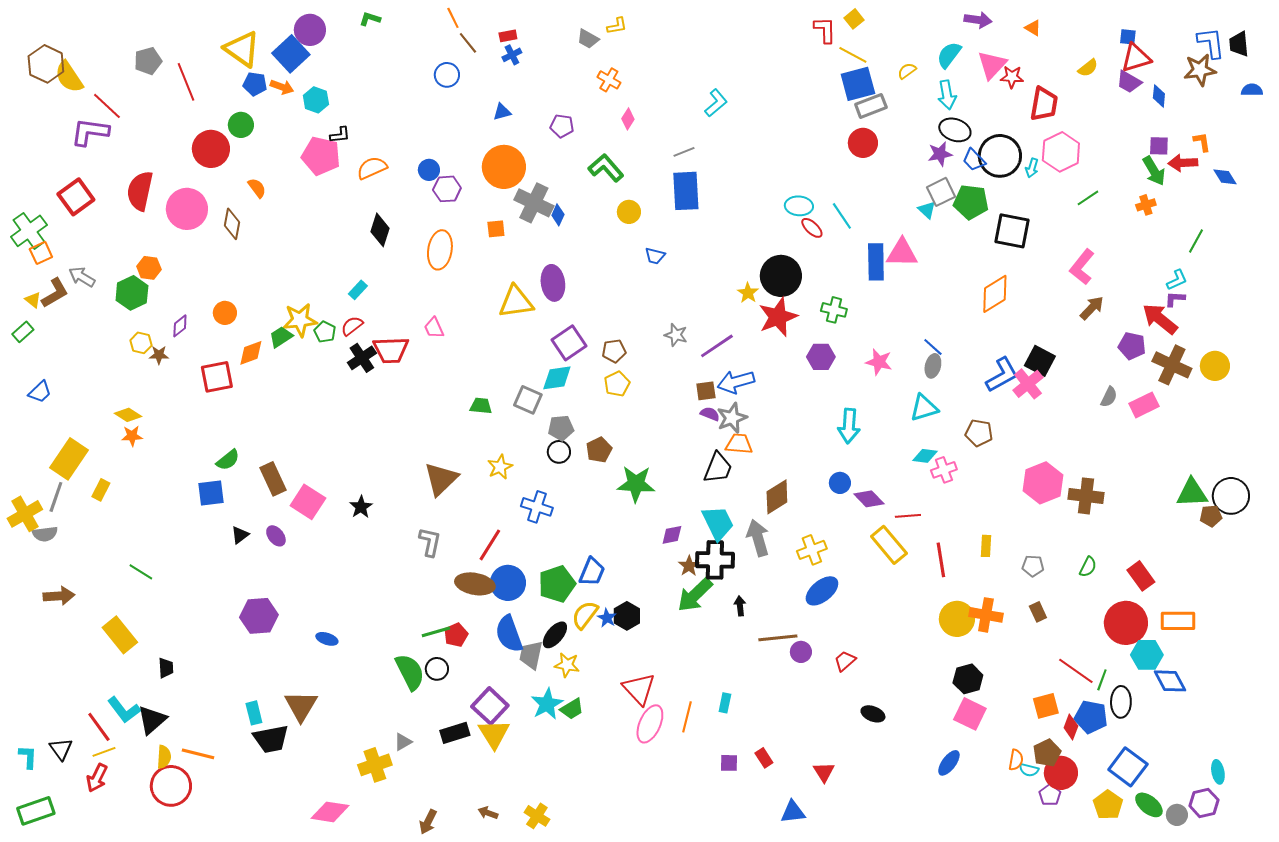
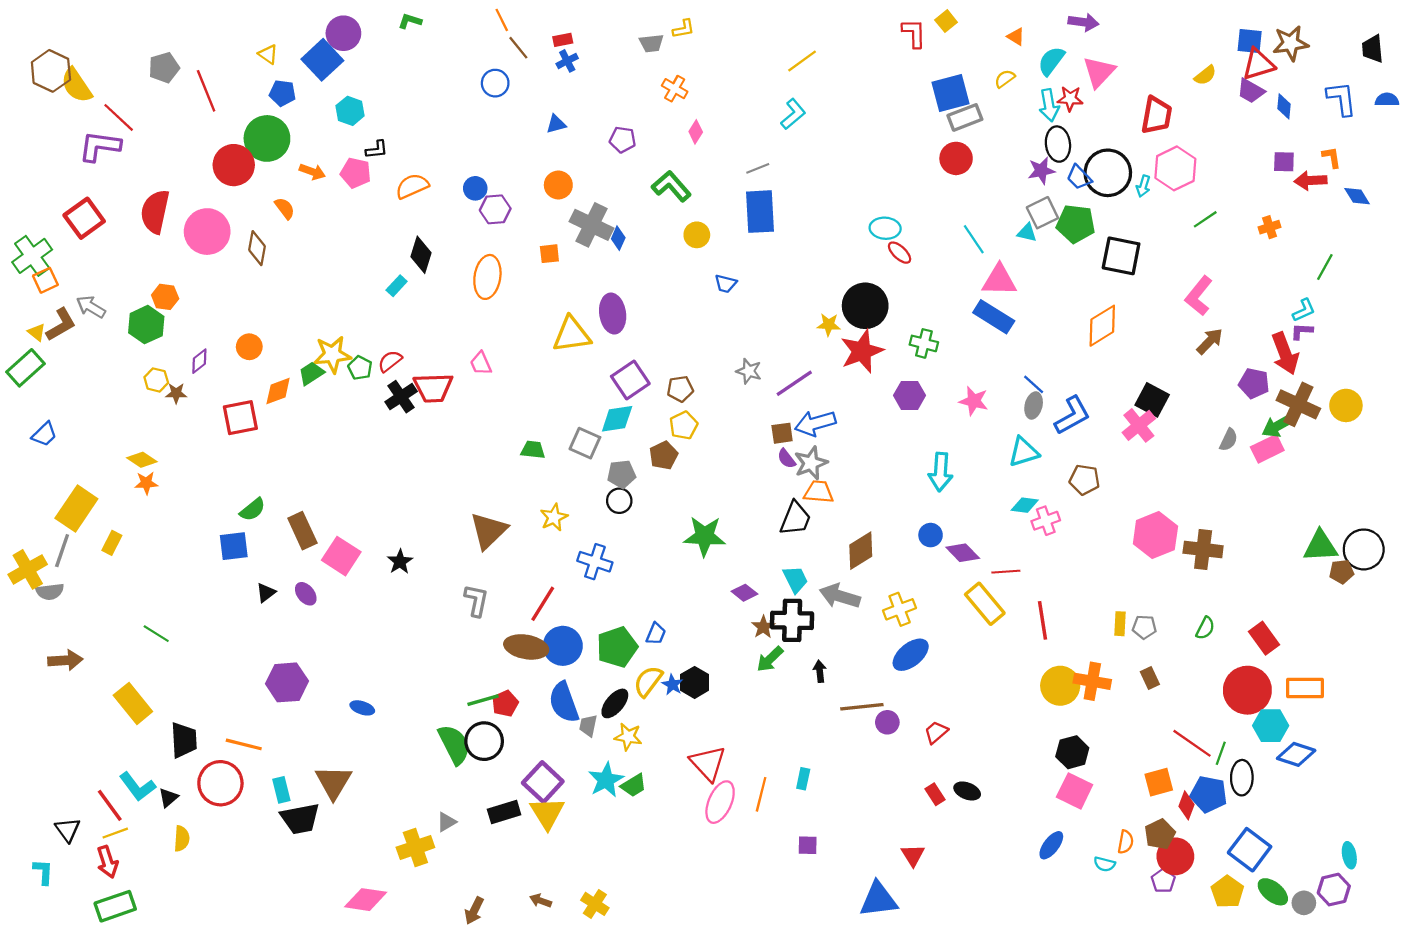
orange triangle: (1033, 28) -> (1016, 37), moved
blue square: (1128, 37) -> (1250, 41), size x1.4
gray trapezoid: (588, 39) -> (651, 43), turned -35
blue L-shape: (1211, 43) -> (1342, 99), moved
yellow triangle: (242, 49) -> (268, 54), size x0.5
yellow line: (853, 55) -> (802, 61), moved, turned -64
brown star: (1200, 70) -> (1291, 43), moved
red star: (1012, 77) -> (1070, 99), moved
orange arrow: (282, 87) -> (312, 172), moved
green circle: (241, 125) -> (267, 138), size x1.6
black ellipse: (955, 130) -> (1058, 144), turned 64
pink pentagon: (321, 156) -> (356, 173), size x0.7
orange circle: (504, 167) -> (558, 185), size x0.6
green arrow: (1154, 171) -> (1278, 425), moved, turned 92
cyan triangle: (927, 210) -> (1027, 233), turned -30
cyan line: (842, 216) -> (974, 239), moved
blue rectangle: (876, 262) -> (994, 317), moved, turned -57
cyan rectangle: (358, 290) -> (397, 286), moved
yellow star: (748, 293) -> (829, 325), turned -30
red arrow: (1160, 319) -> (1285, 353), turned -150
green rectangle: (23, 332) -> (25, 368), size x1.6
blue L-shape: (1002, 375) -> (1072, 415), moved
purple semicircle: (710, 414) -> (787, 459), turned -150
brown pentagon: (599, 450) -> (664, 455), moved
cyan trapezoid: (718, 523) -> (795, 579), size x0.7
purple diamond: (672, 535) -> (744, 593), turned 50
gray arrow: (758, 538) -> (840, 596), turned -57
yellow rectangle: (986, 546) -> (1120, 624), moved
blue trapezoid: (592, 572) -> (656, 634), size x0.7
green arrow: (695, 595) -> (770, 659), size x0.7
gray trapezoid: (531, 655) -> (588, 726), size x0.7
black trapezoid: (166, 668) -> (184, 740), size x1.6
black circle: (437, 669) -> (484, 741), size x1.5
blue diamond: (1170, 681) -> (1296, 754), turned -44
black triangle: (152, 720) -> (168, 798), size x0.6
orange line: (198, 754) -> (244, 744), moved
cyan L-shape: (28, 757) -> (43, 872), moved
red rectangle: (764, 758) -> (935, 794), moved
cyan semicircle: (1029, 770) -> (1104, 864), moved
red arrow: (97, 778) -> (107, 862), turned -44
red circle: (171, 786) -> (220, 783), moved
green rectangle: (36, 811) -> (115, 906), moved
blue triangle: (793, 812) -> (878, 900), size x1.4

